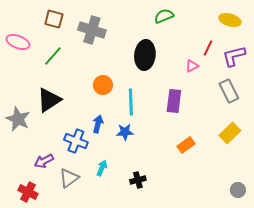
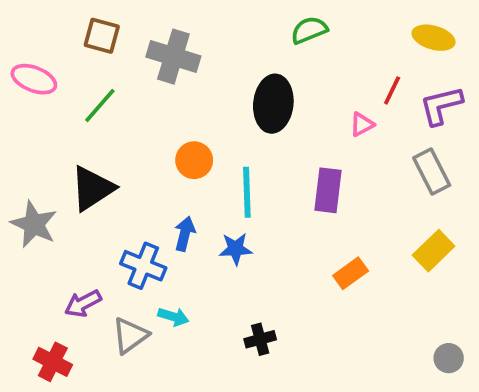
cyan arrow: (102, 168) -> (173, 317), moved, turned 84

